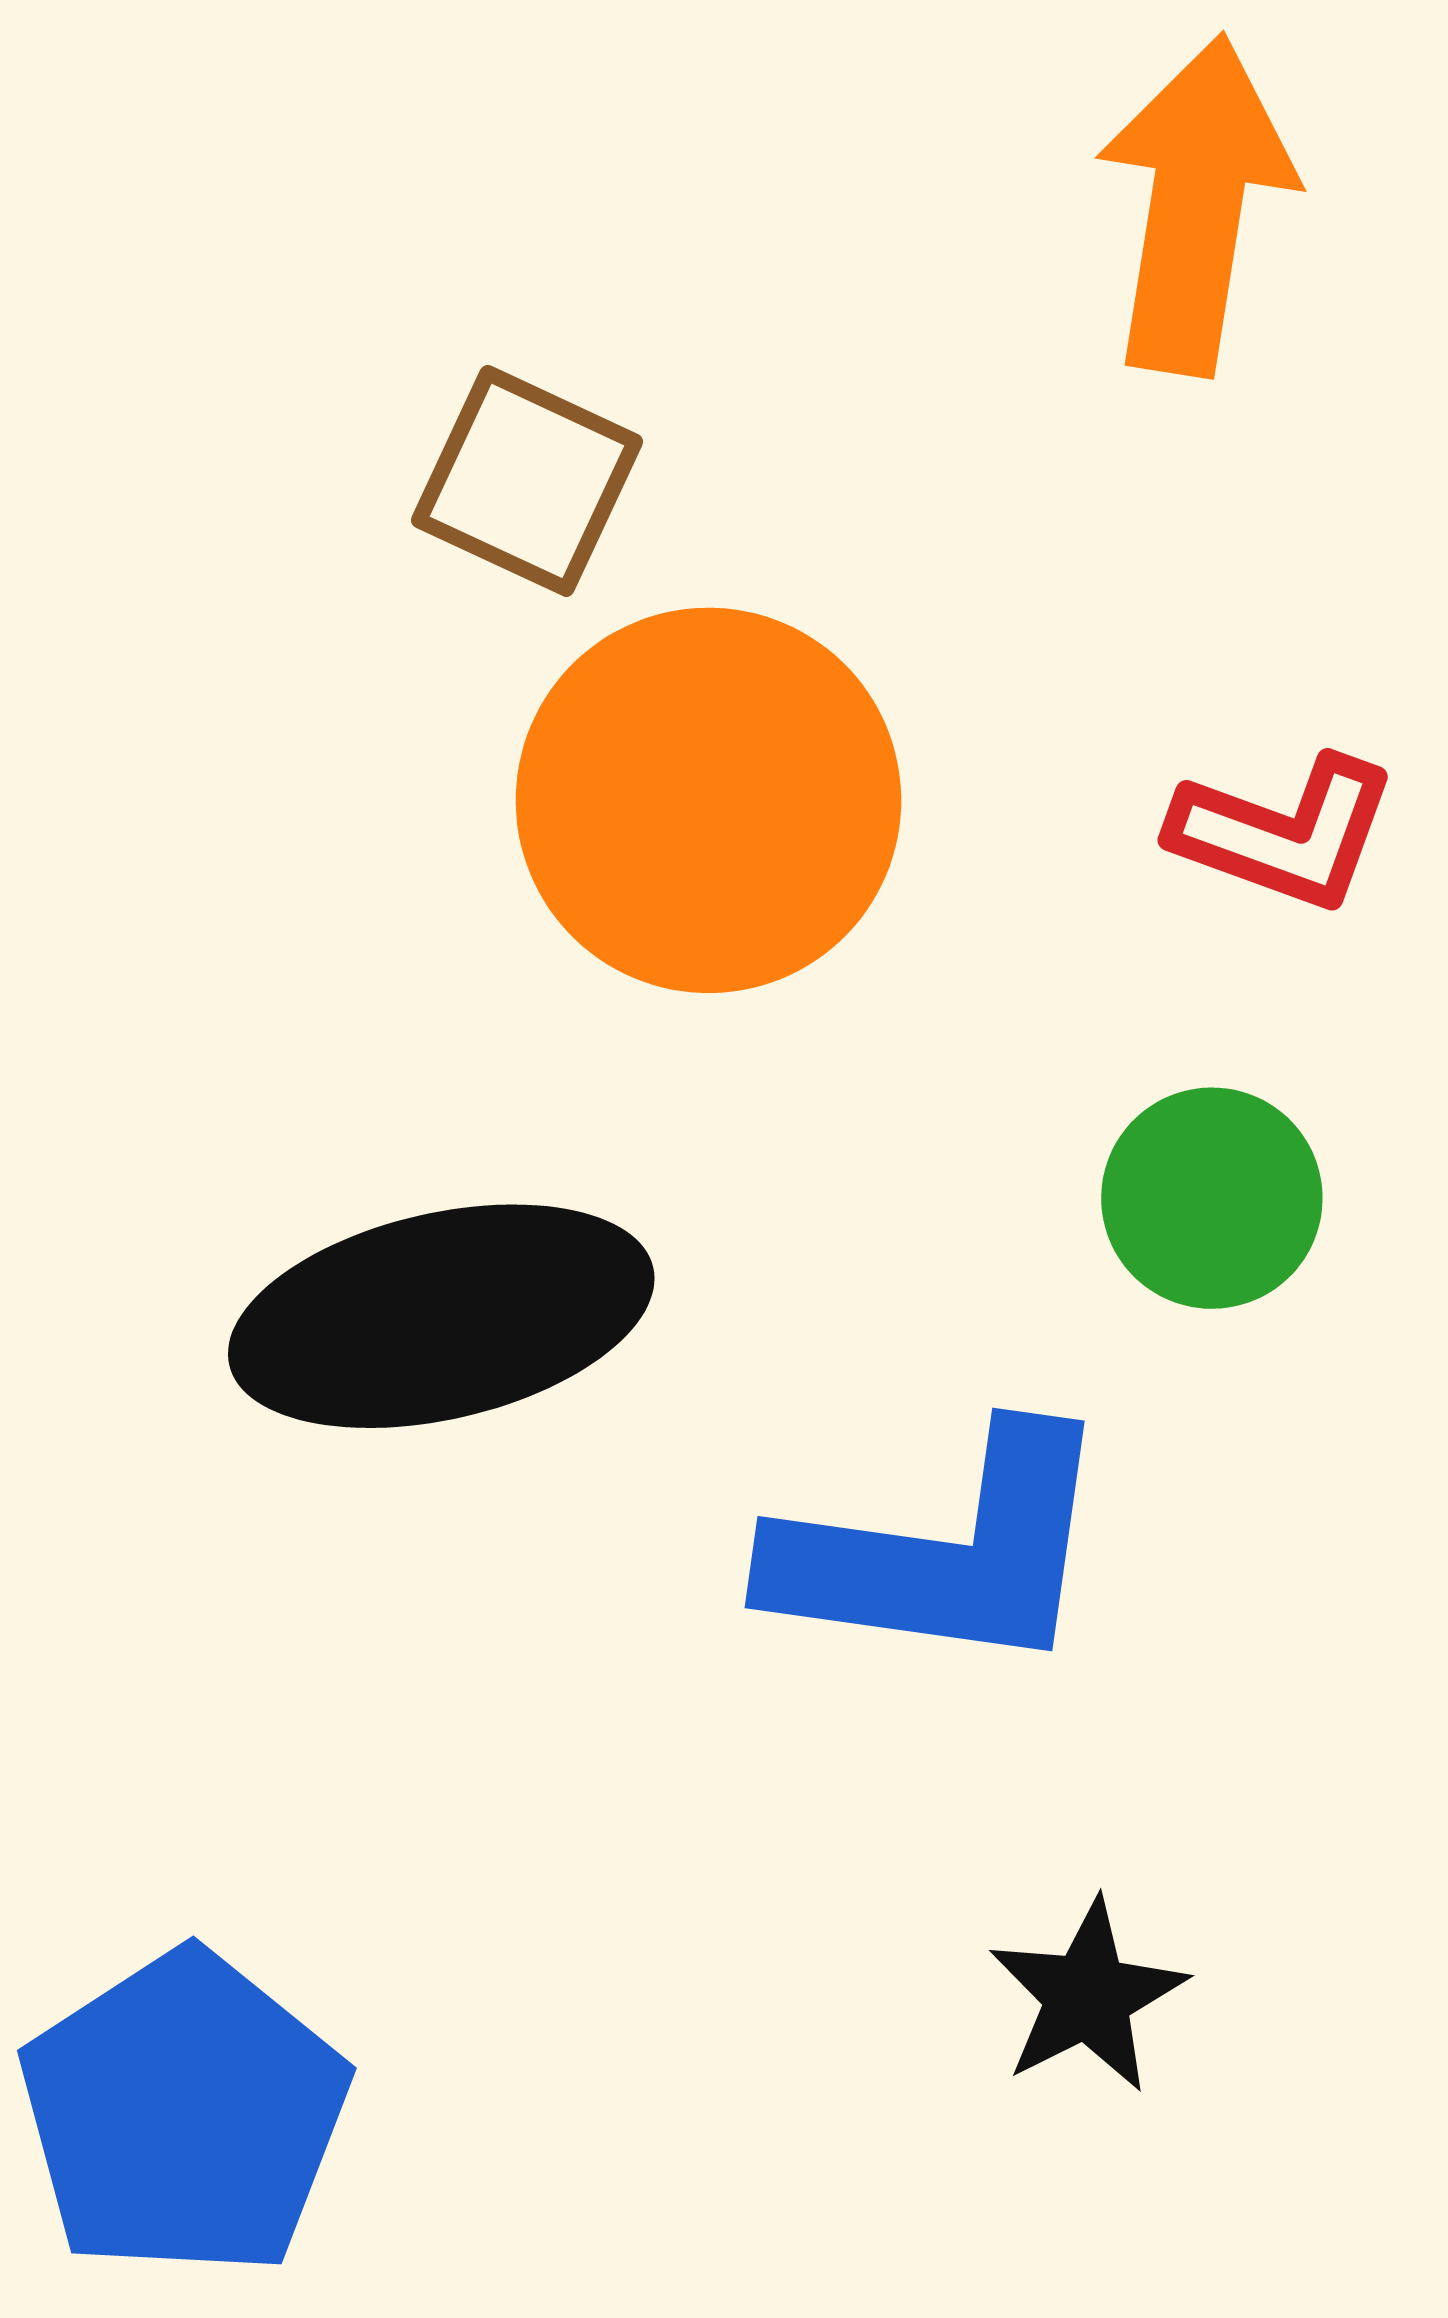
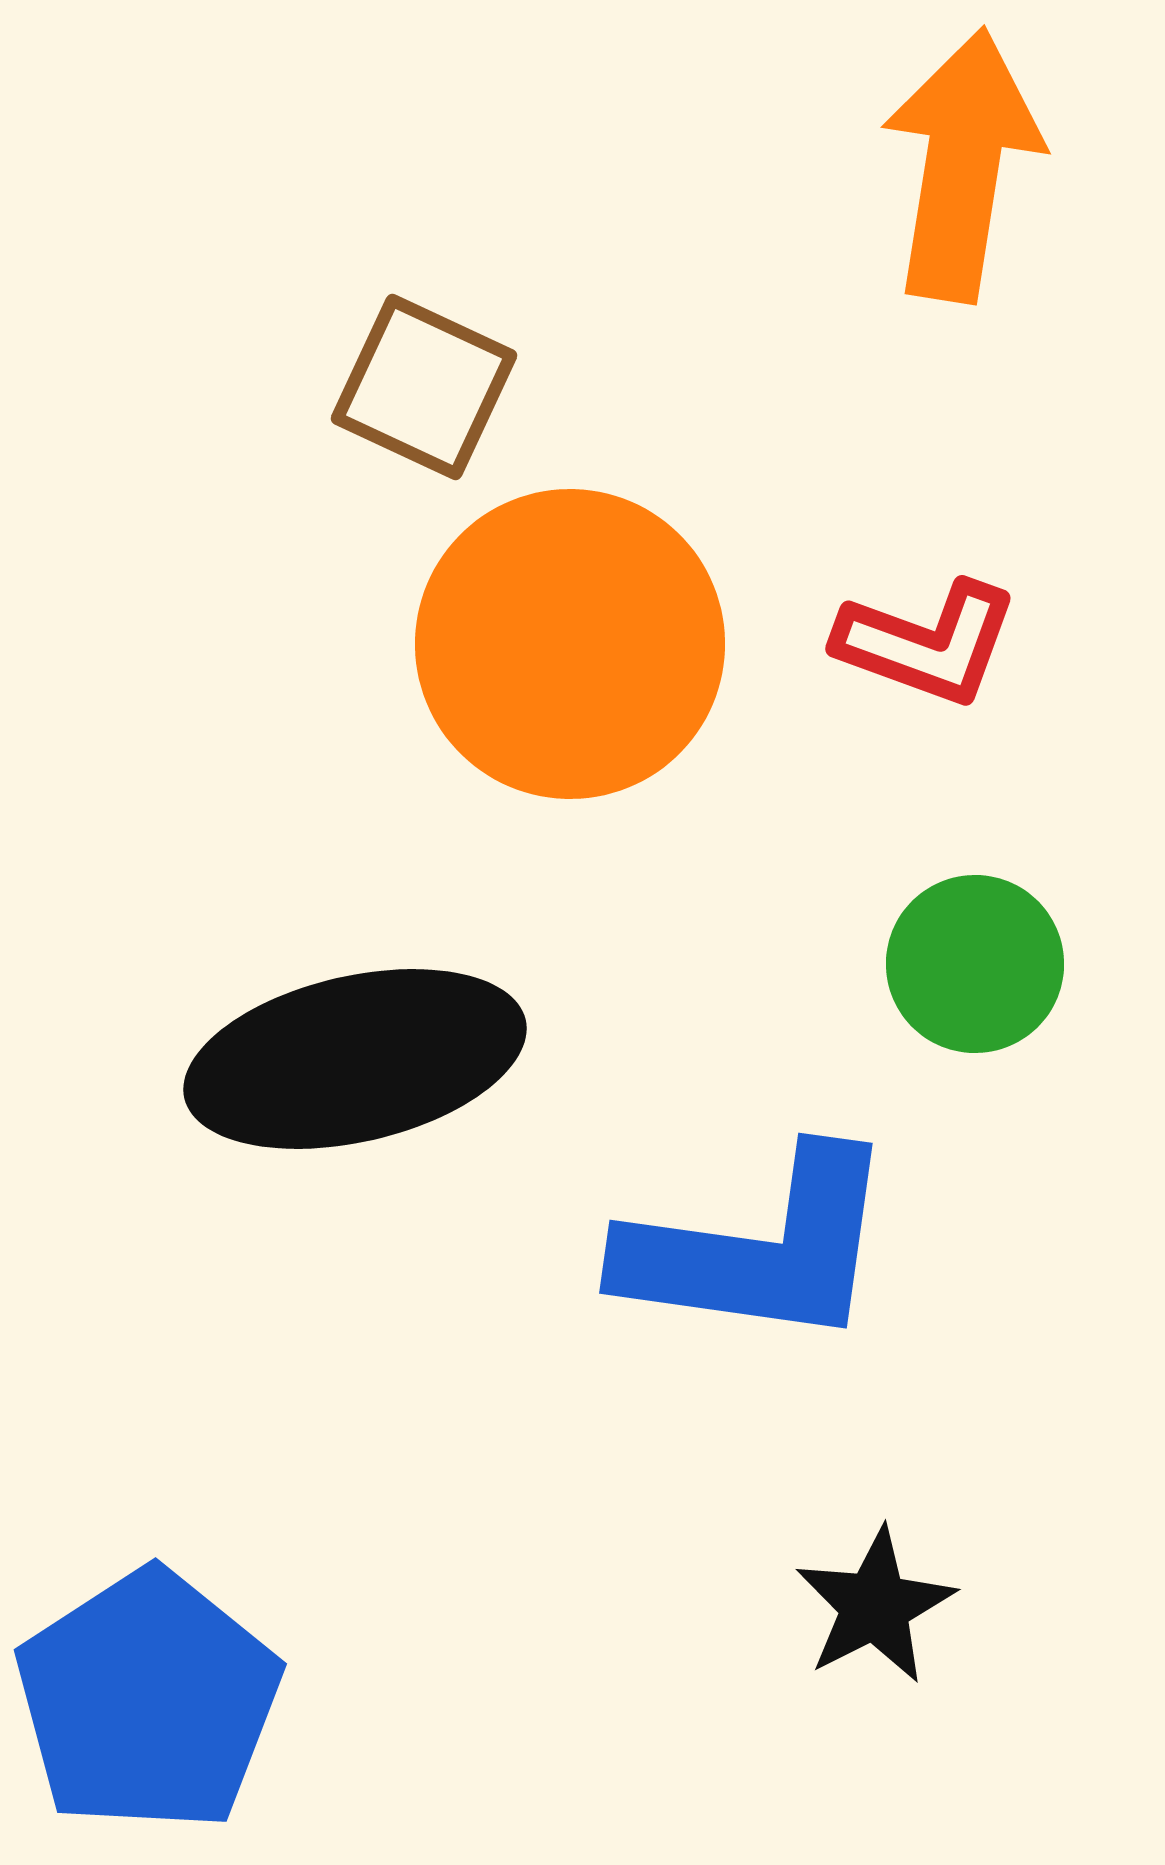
red L-shape: (1284, 833) -> (927, 643), moved

